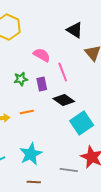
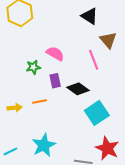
pink semicircle: (42, 55) -> (55, 54), moved
pink line: (63, 72) -> (94, 60), moved
purple rectangle: (42, 84) -> (55, 81), moved

